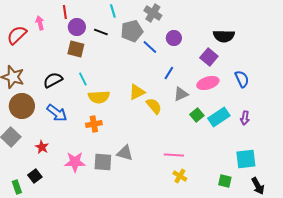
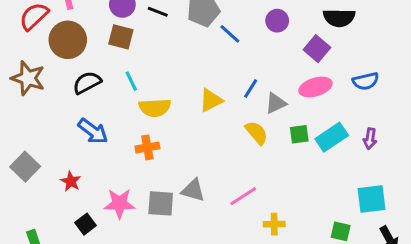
purple circle: (174, 38) -> (277, 21), moved
blue line: (169, 73) -> (251, 88), moved
blue semicircle: (242, 79) -> (366, 81), turned 102
brown circle: (22, 106) -> (68, 40), moved
yellow semicircle: (154, 106) -> (257, 133), moved
green square: (197, 115) -> (299, 134), turned 32
pink line: (174, 155) -> (243, 196), moved, turned -36
black square: (35, 176) -> (86, 224), moved
yellow cross: (180, 176) -> (274, 224), turned -32

